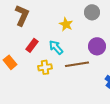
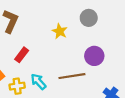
cyan arrow: (56, 47) -> (38, 82), moved
yellow cross: (45, 67) -> (17, 86), moved

